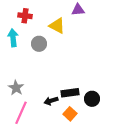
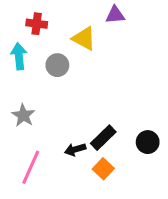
gray star: (16, 88) -> (23, 115), moved
black rectangle: (70, 93) -> (103, 138), turned -36
black circle: (92, 99) -> (148, 142), moved

